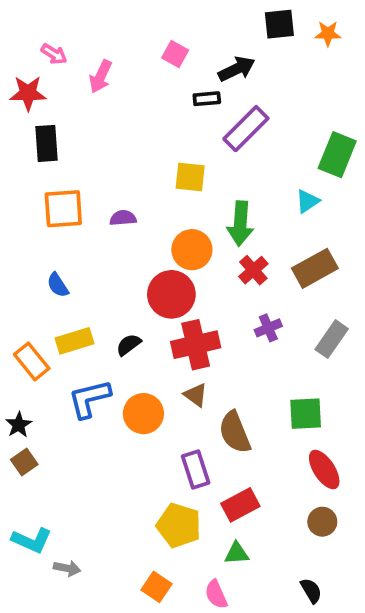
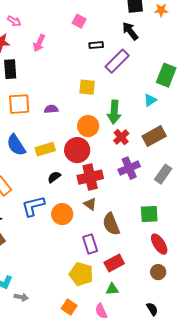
black arrow: (237, 69) -> (130, 31), moved, turned -102
pink arrow: (101, 76) -> (39, 43), moved
blue semicircle: (58, 285) -> (16, 145), size x1.6
purple cross: (268, 328) -> (129, 168), size x1.5
yellow rectangle: (75, 341) -> (45, 149), moved

